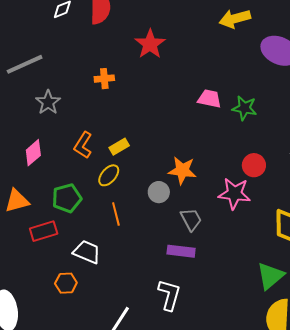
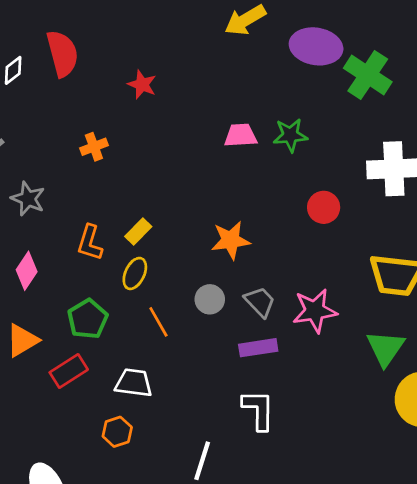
red star: (150, 44) -> (142, 85), size x0.7
gray circle: (159, 192) -> (210, 299), moved
pink star: (234, 194) -> (315, 311), moved

